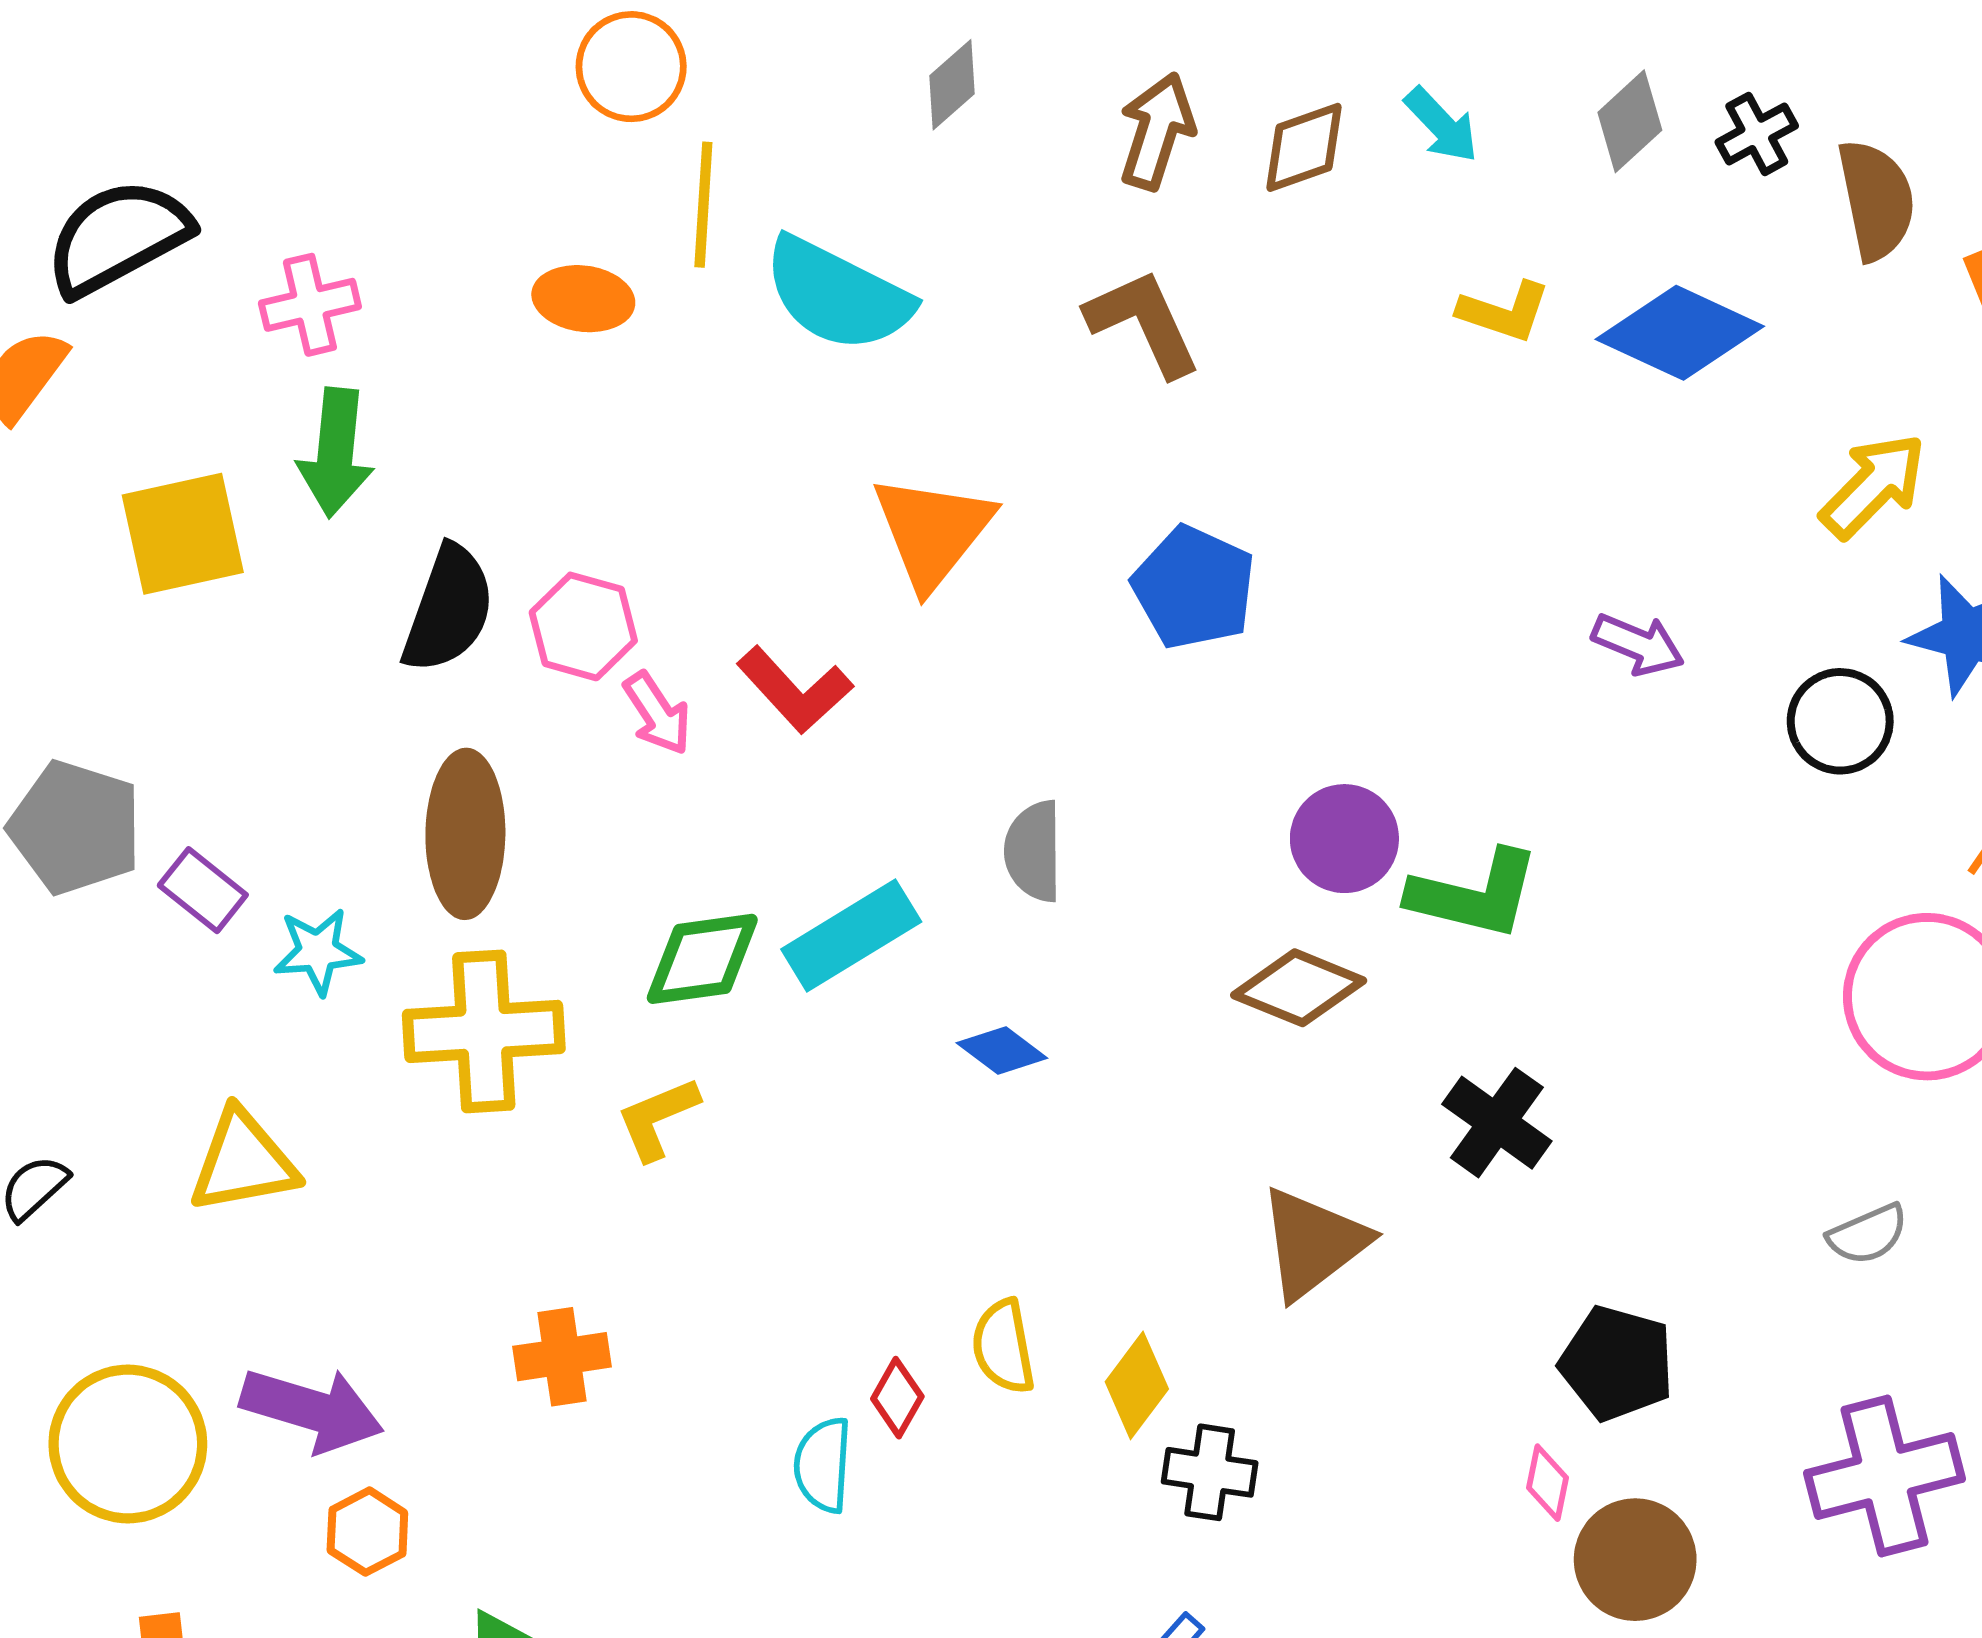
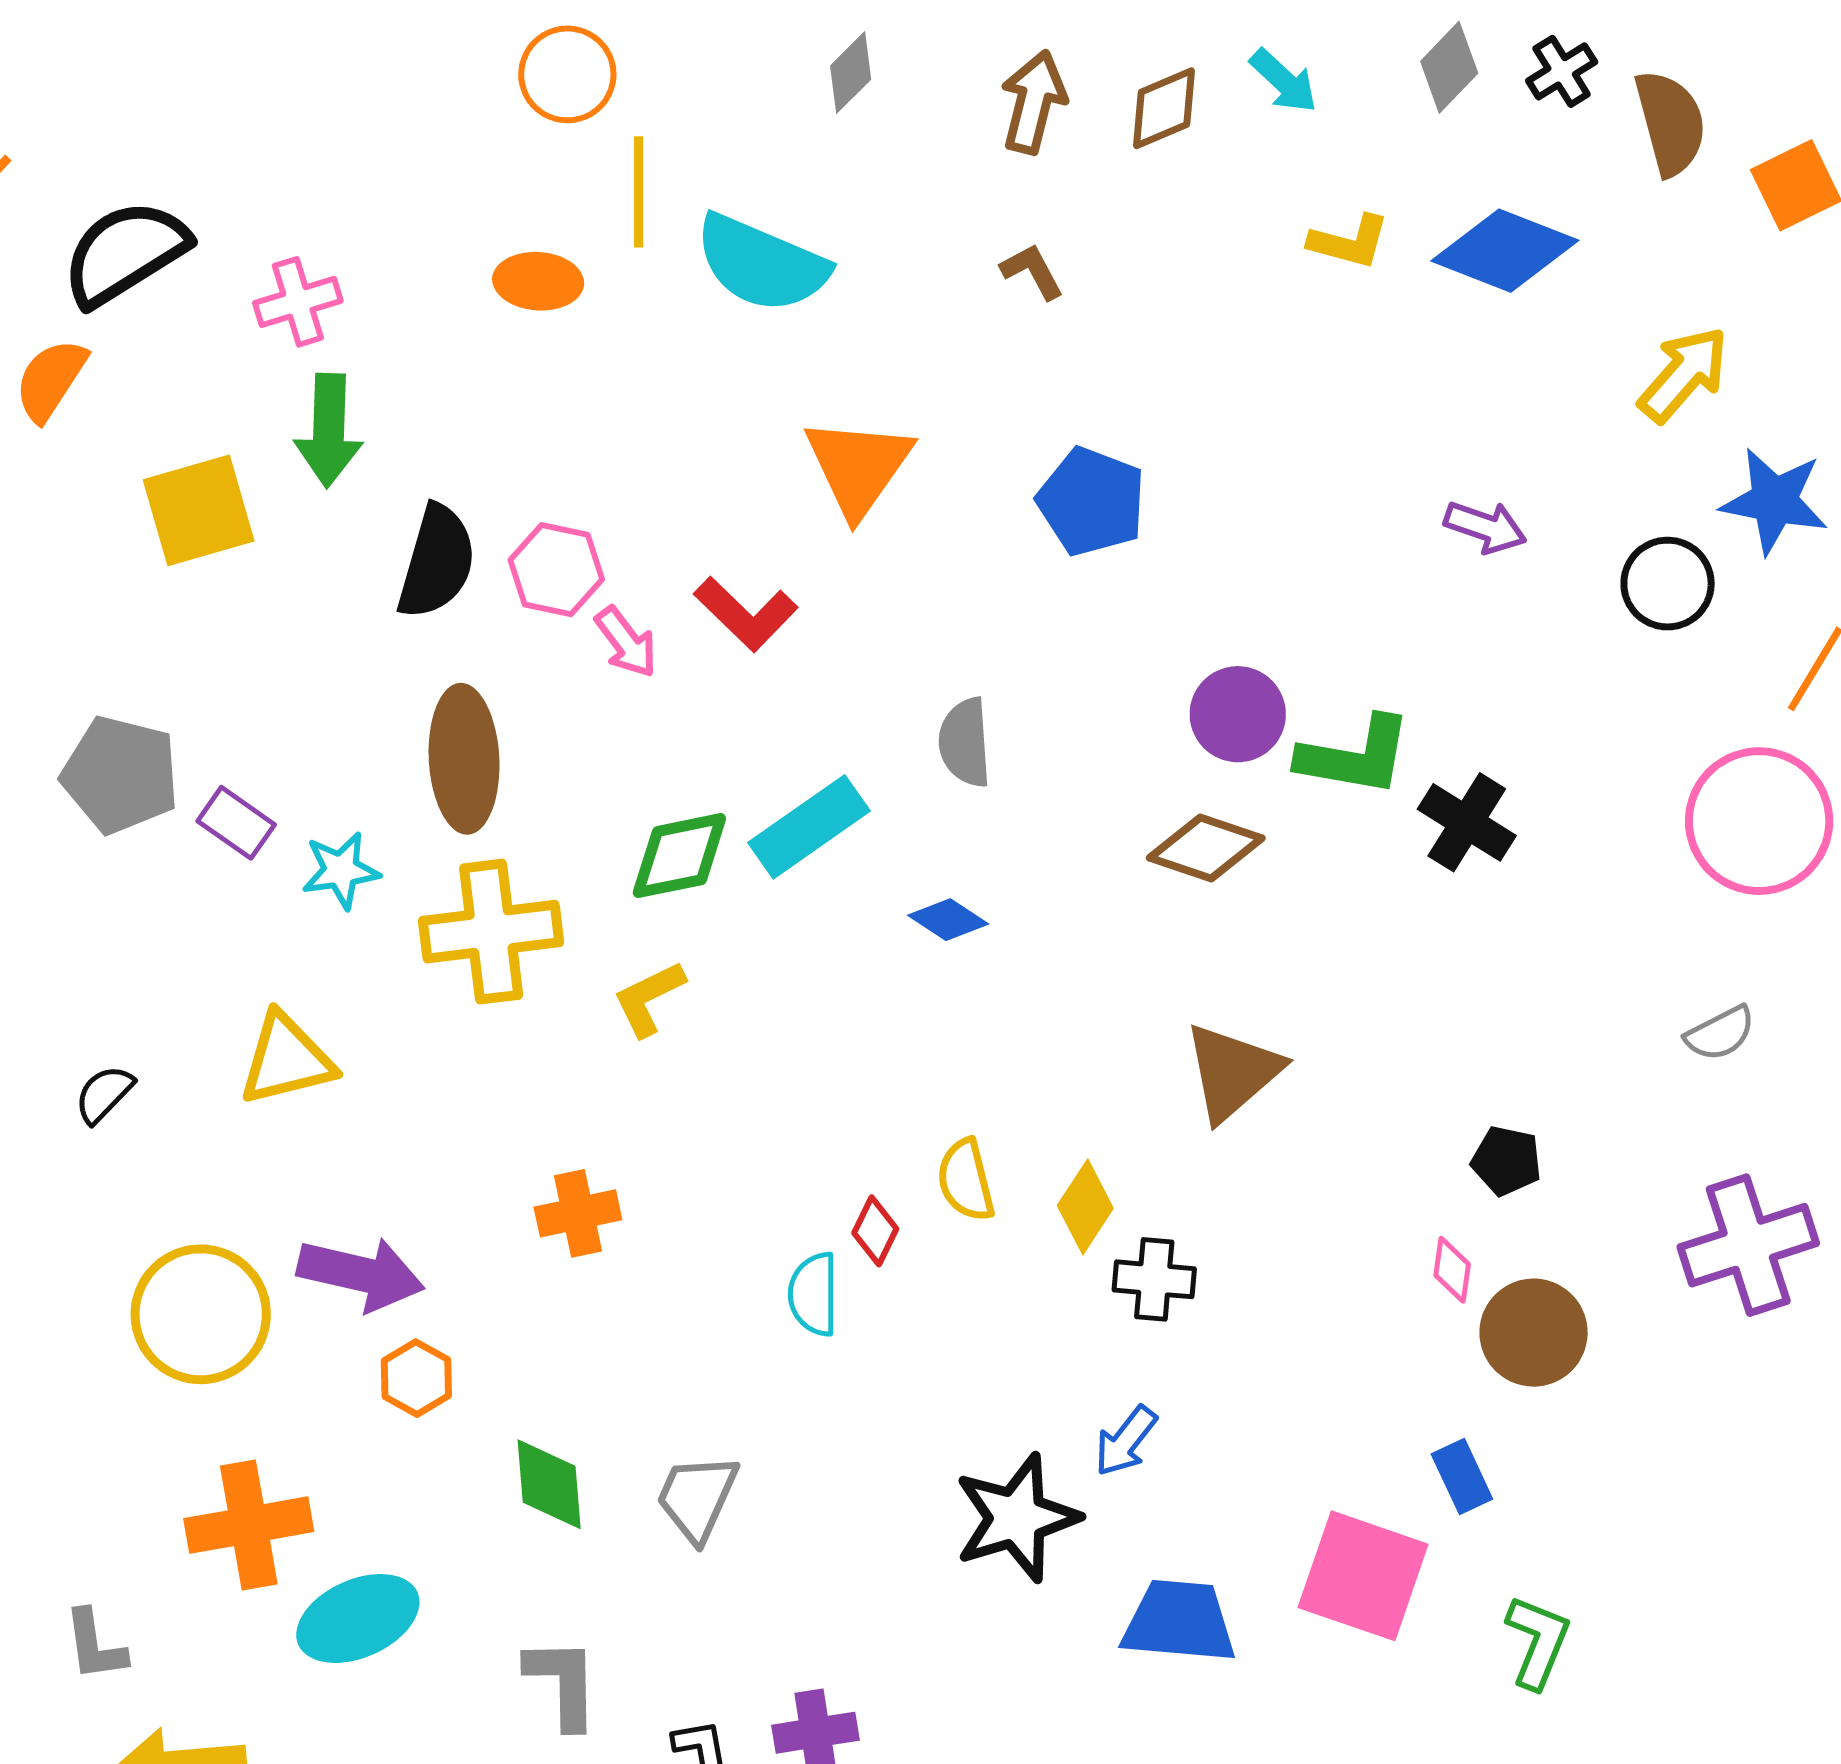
brown L-shape: (1143, 323) -> (1032, 271), size x0.6
black cross: (1497, 1123) -> (1467, 822), moved
black pentagon: (1617, 1363) -> (1506, 1161), size x0.7

